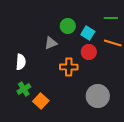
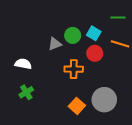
green circle: (68, 26) -> (73, 35), moved
white semicircle: (21, 62) -> (23, 64), turned -84
orange square: (41, 101) -> (77, 106), moved

